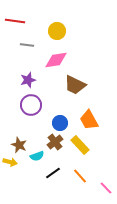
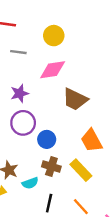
blue circle: (60, 123) -> (47, 139), moved
brown cross: (55, 142) -> (51, 167), turned -35
black line: (53, 173) -> (49, 203), turned -42

